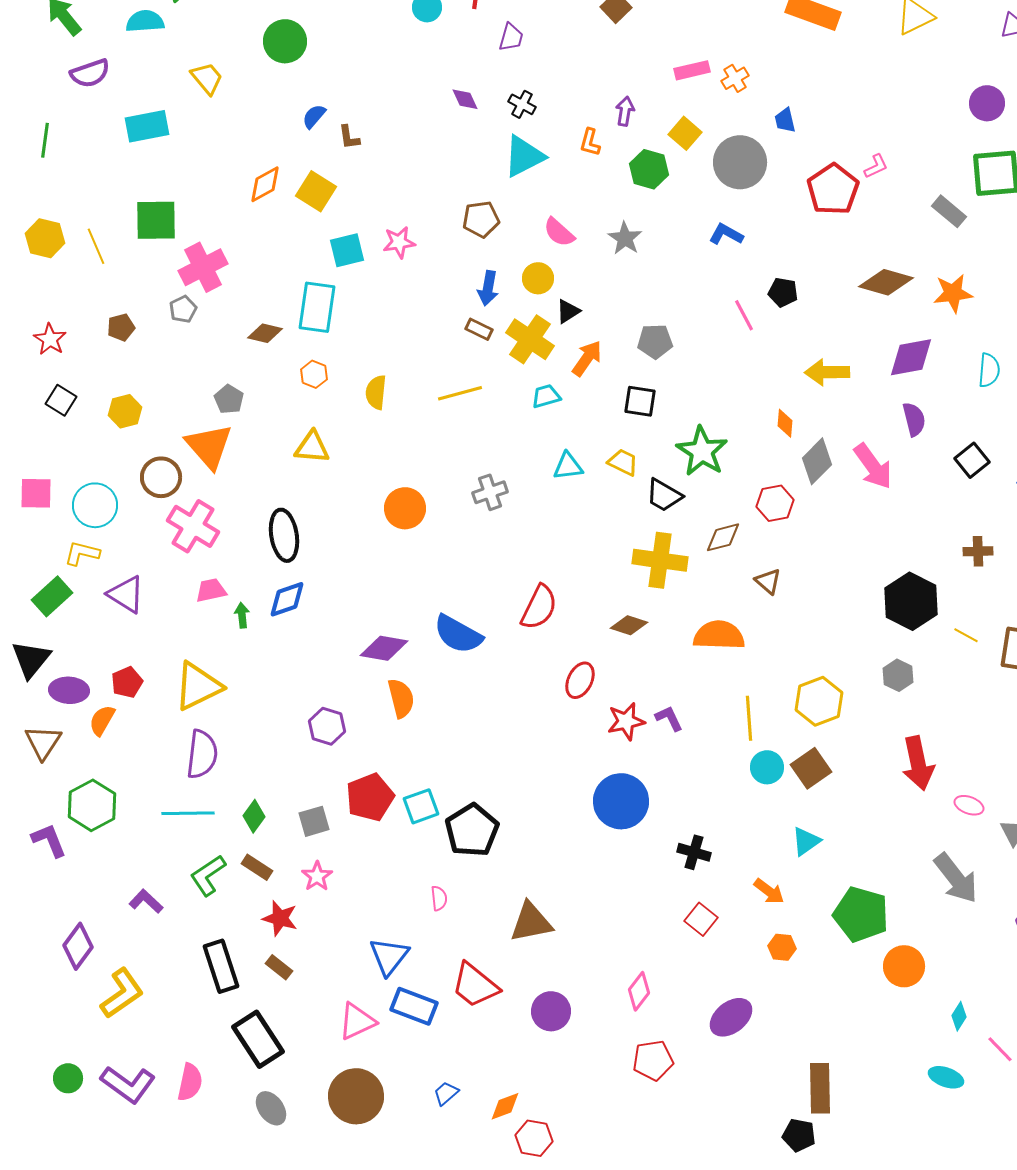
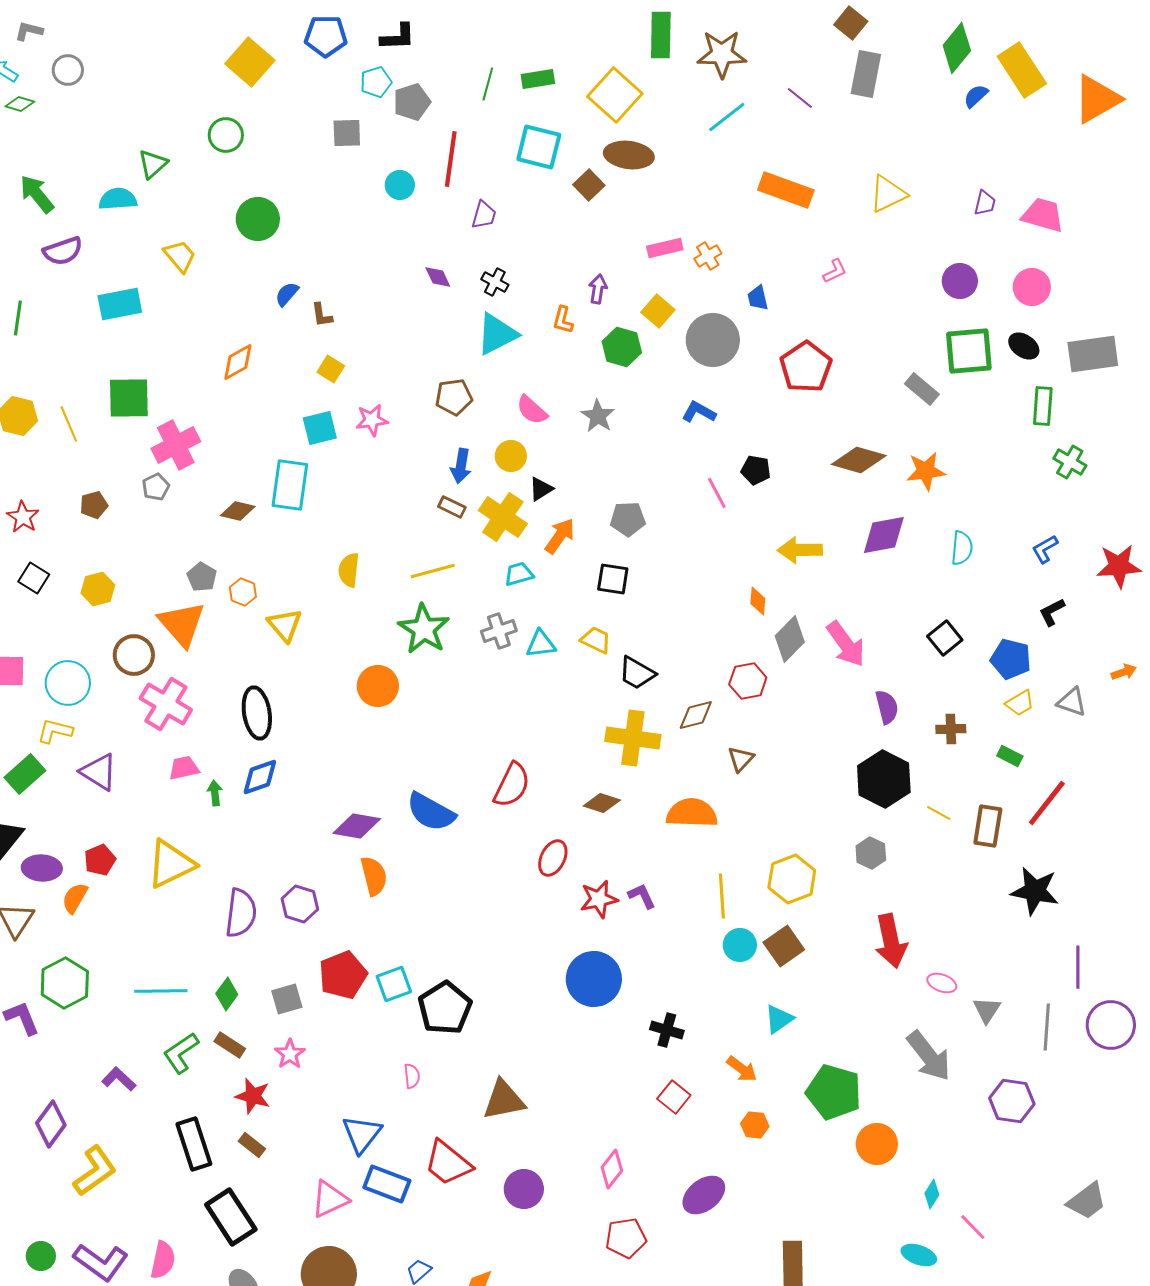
pink L-shape: (876, 166) -> (835, 271), moved
yellow square: (316, 191) -> (331, 369), moved, size x0.7
orange hexagon: (314, 374) -> (243, 592), moved
purple semicircle: (914, 419) -> (887, 707), moved
yellow triangle: (312, 447) -> (285, 625), turned 45
green star: (702, 451) -> (424, 629), moved
gray cross: (490, 492) -> (499, 631), moved
brown triangle: (768, 581) -> (741, 759), turned 32
purple semicircle: (202, 754) -> (241, 913), moved

